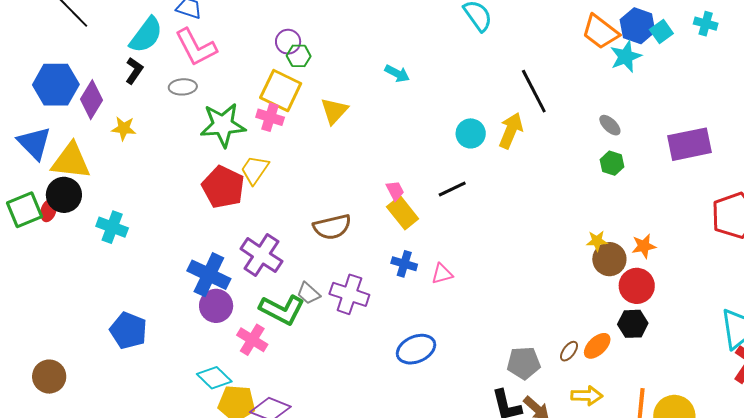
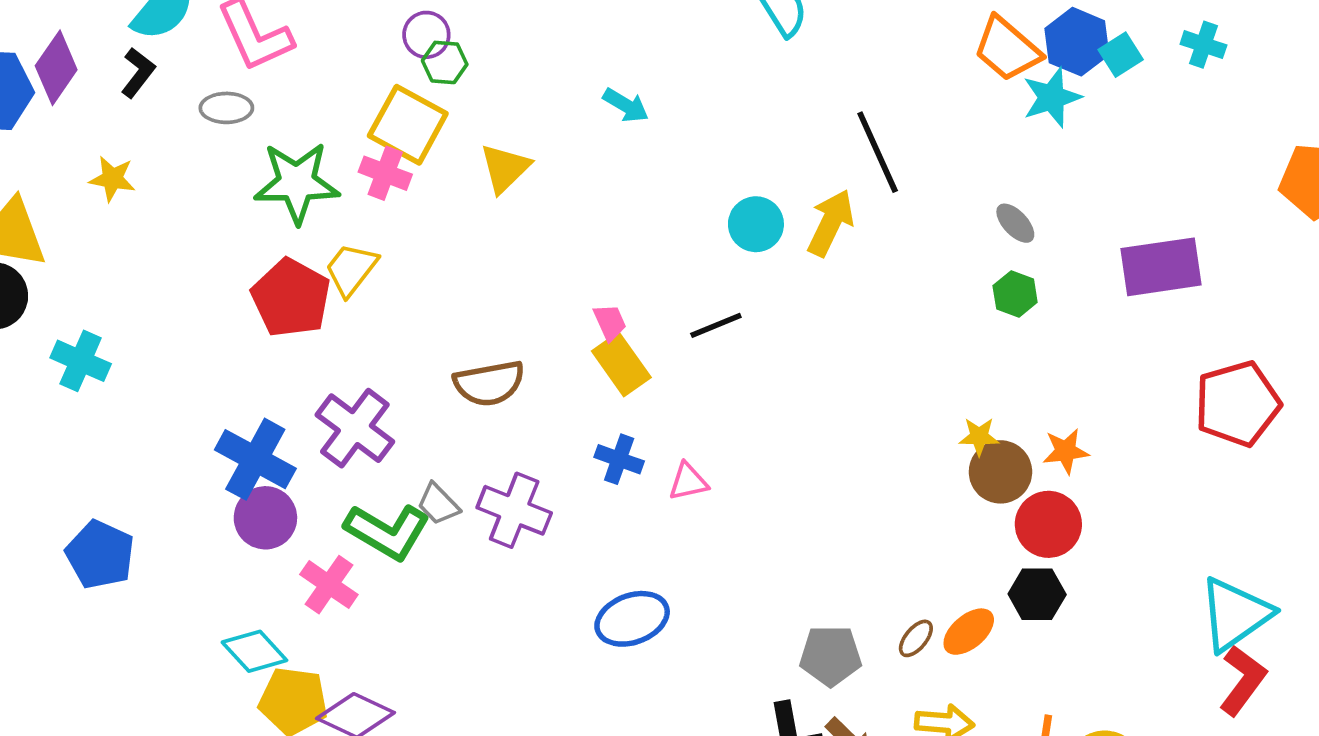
purple diamond: (91, 100) -> (56, 68), moved

